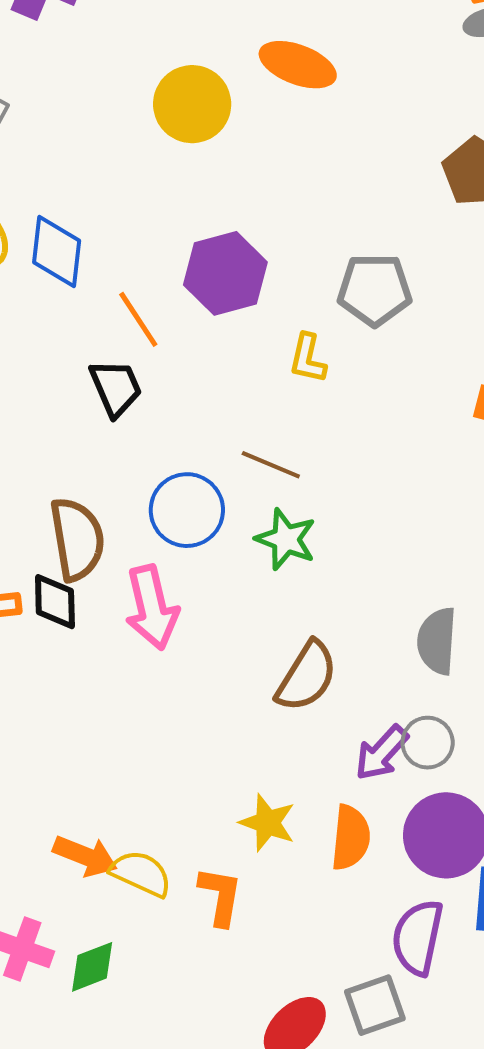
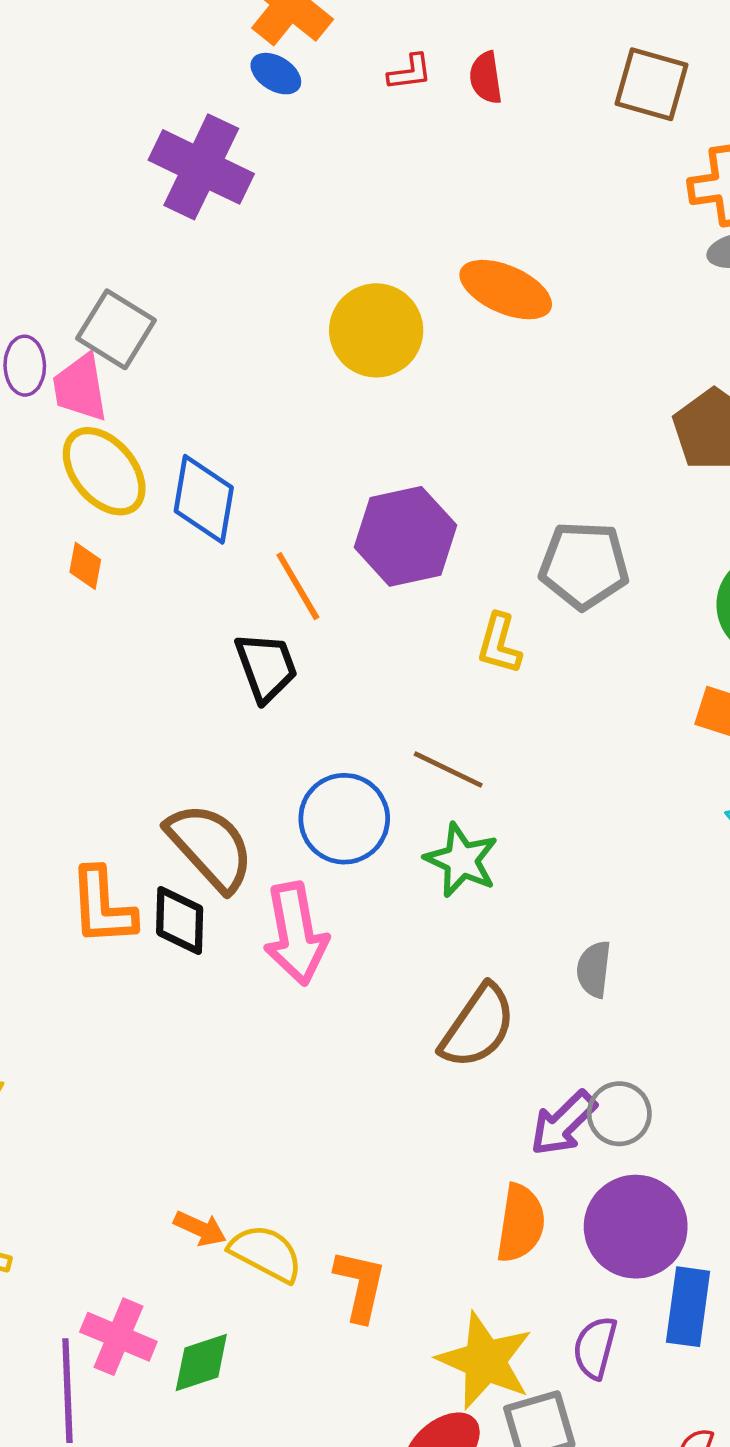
brown semicircle: (77, 539) -> (210, 847), turned -36
gray semicircle: (437, 641) -> (594, 969), moved, size x0.7
yellow star: (268, 823) -> (485, 1361), moved, size x1.4
orange arrow: (85, 856) -> (200, 1229), size x0.7
purple semicircle: (418, 937) -> (595, 1348), size x0.7

